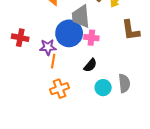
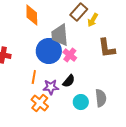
pink cross: (91, 38) -> (70, 55), turned 32
purple star: (48, 47) -> (51, 87), moved
orange cross: (59, 89) -> (40, 103), turned -30

